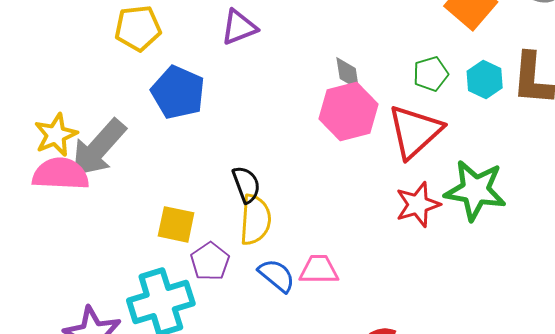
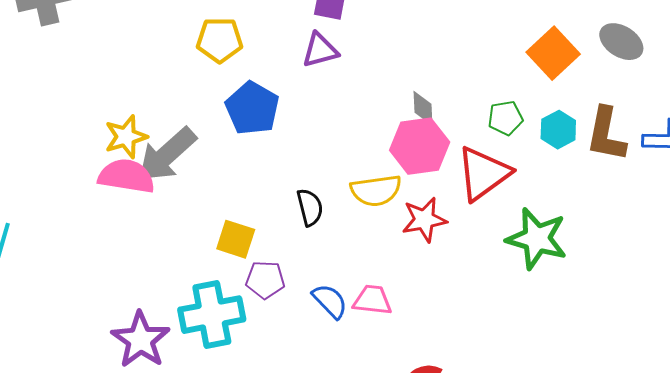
red star: (418, 205) -> (424, 220), moved
yellow semicircle: (255, 220) -> (376, 190), moved, turned 72
purple pentagon: (210, 261) -> (265, 280), turned 30

